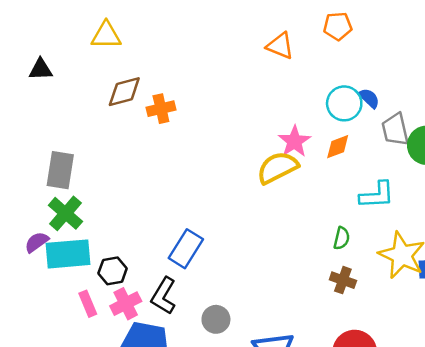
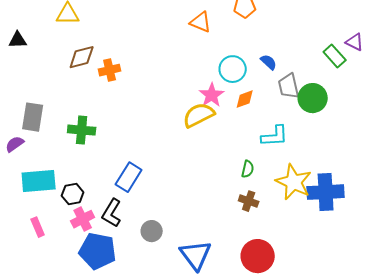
cyan circle: (344, 103) -> (233, 69), moved
green cross: (65, 213) -> (82, 130), moved, turned -36
purple semicircle: (37, 242) -> (15, 144), moved
pink rectangle: (88, 304) -> (38, 227), moved

